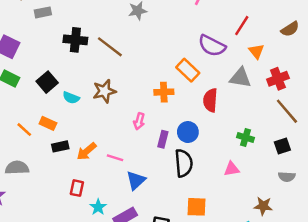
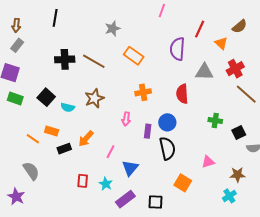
gray rectangle: (43, 12) -> (17, 45), moved, turned -32
purple semicircle: (212, 46) -> (177, 49), turned 75
orange triangle: (256, 51) -> (221, 43), moved
orange rectangle: (188, 70) -> (134, 56), moved
black square: (282, 146) -> (239, 133), moved
orange arrow: (87, 151) -> (86, 139), moved
pink line: (115, 158) -> (110, 152), turned -72
gray semicircle: (17, 168) -> (31, 171), turned 66
pink triangle: (232, 169) -> (208, 162), moved
cyan star: (98, 207) -> (106, 184), moved
orange square: (196, 207) -> (183, 183), turned 36

